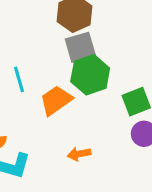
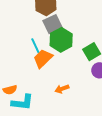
cyan line: (19, 79) -> (35, 46), moved

